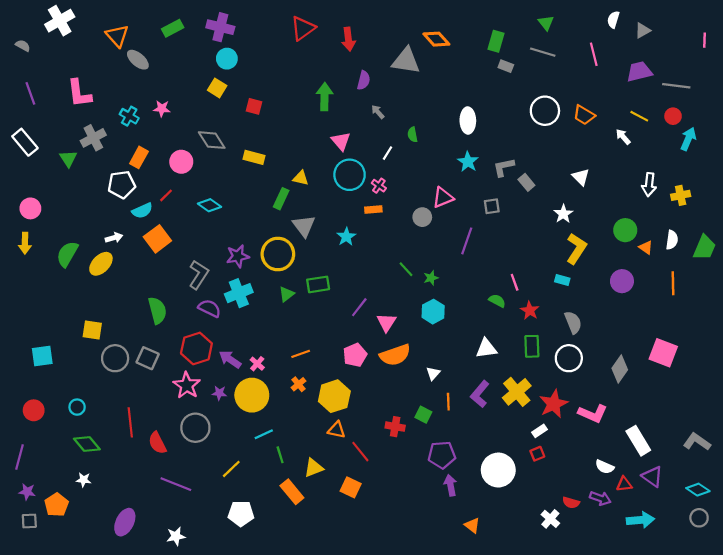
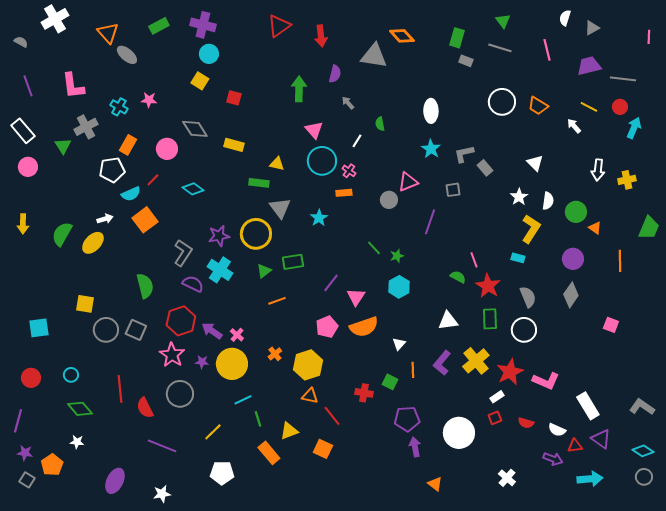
green rectangle: (281, 199) -> (259, 183), turned 72
pink circle: (30, 208) -> (28, 167), moved
white semicircle: (672, 240) -> (548, 201), moved
cyan cross: (239, 293) -> (220, 270), turned -35
red star: (530, 310) -> (488, 286), size x1.4
pink square: (663, 353) -> (611, 325), size x0.6
orange line: (301, 354) -> (277, 301), moved
gray diamond: (620, 369) -> (571, 295), moved
red semicircle: (571, 503) -> (526, 423), moved
gray square: (29, 521) -> (27, 480), turned 35

